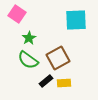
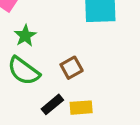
brown square: (58, 58) -> (72, 68), size x0.6

